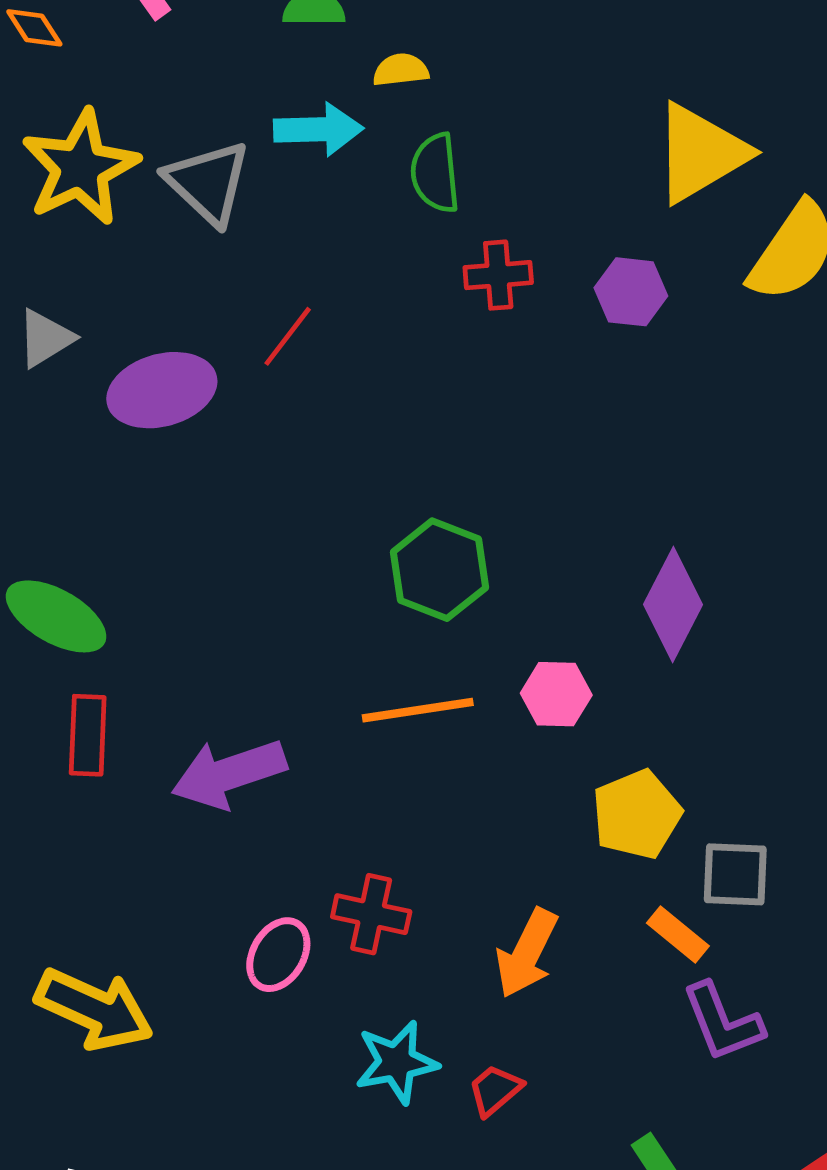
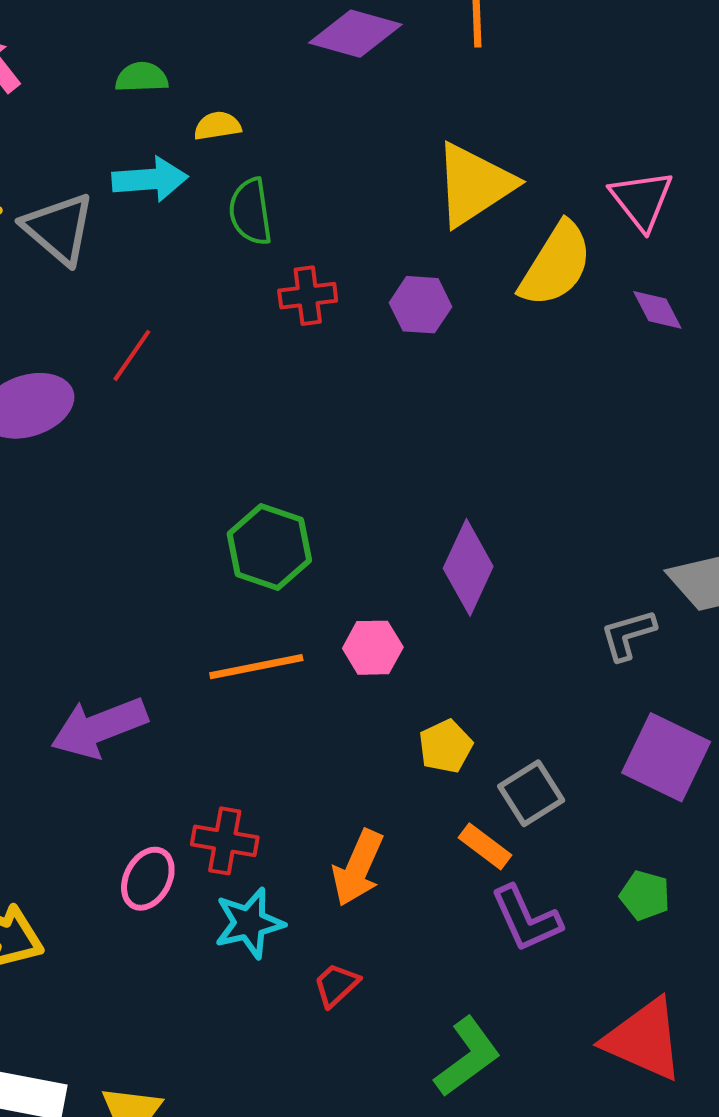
yellow pentagon: (637, 814) -> (446, 746), size x0.7
gray square: (735, 874) -> (531, 793), turned -32
cyan star: (397, 1062) -> (249, 923), moved

